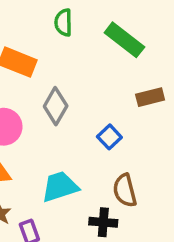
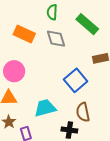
gray diamond: (56, 106) -> (56, 39), moved, turned -50
blue square: (109, 137) -> (76, 80), size x1.6

